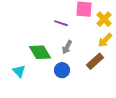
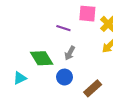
brown rectangle: (95, 61) -> (93, 88), moved
cyan triangle: (19, 71) -> (20, 78), turned 48

